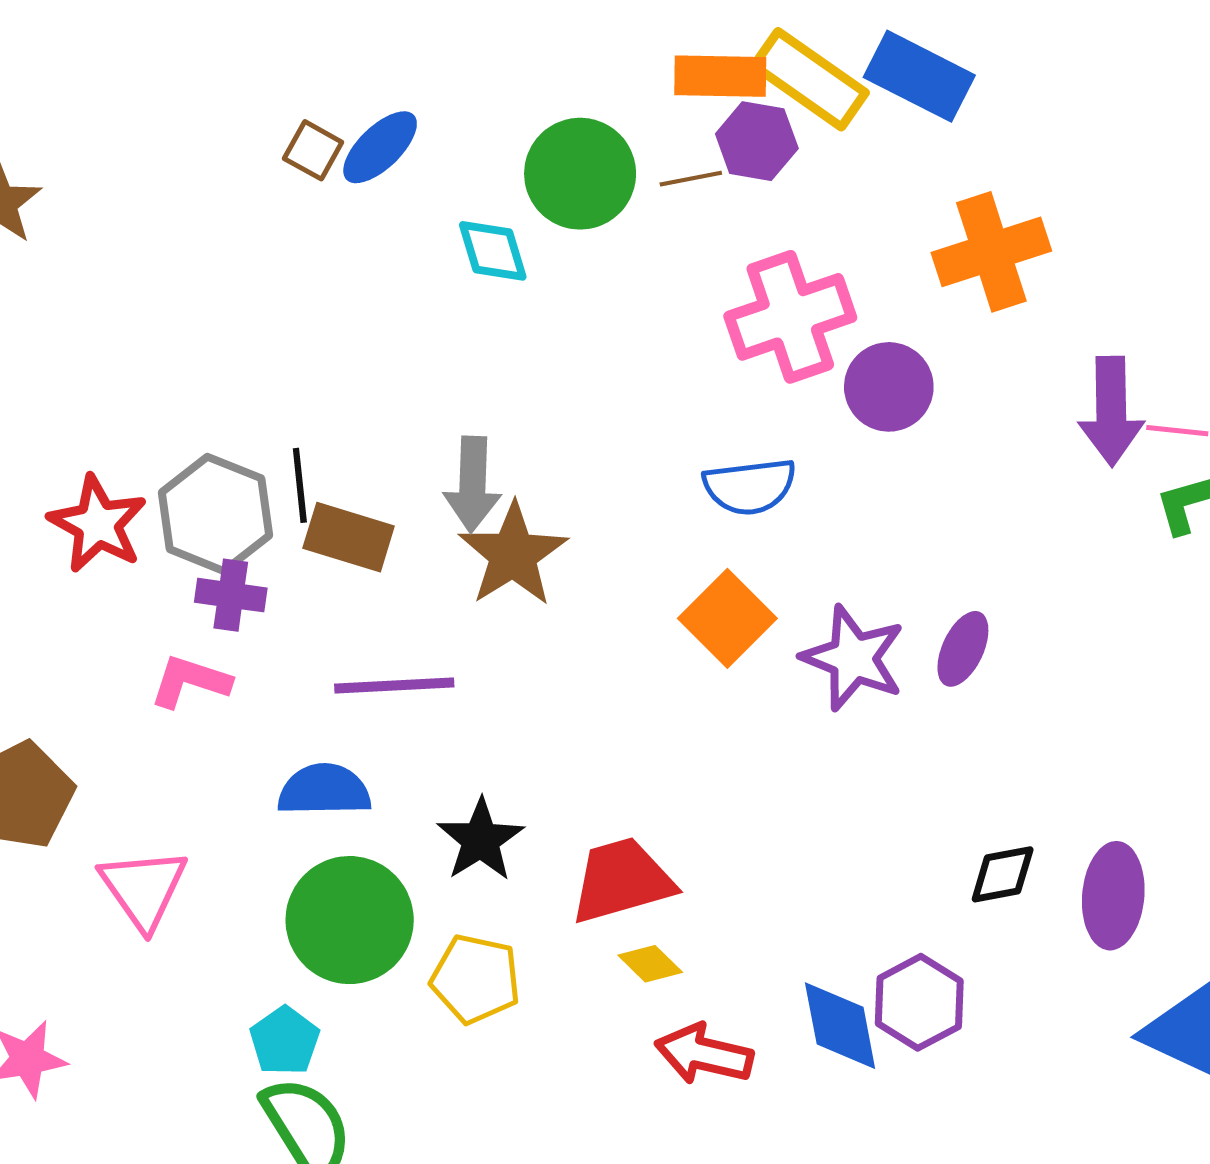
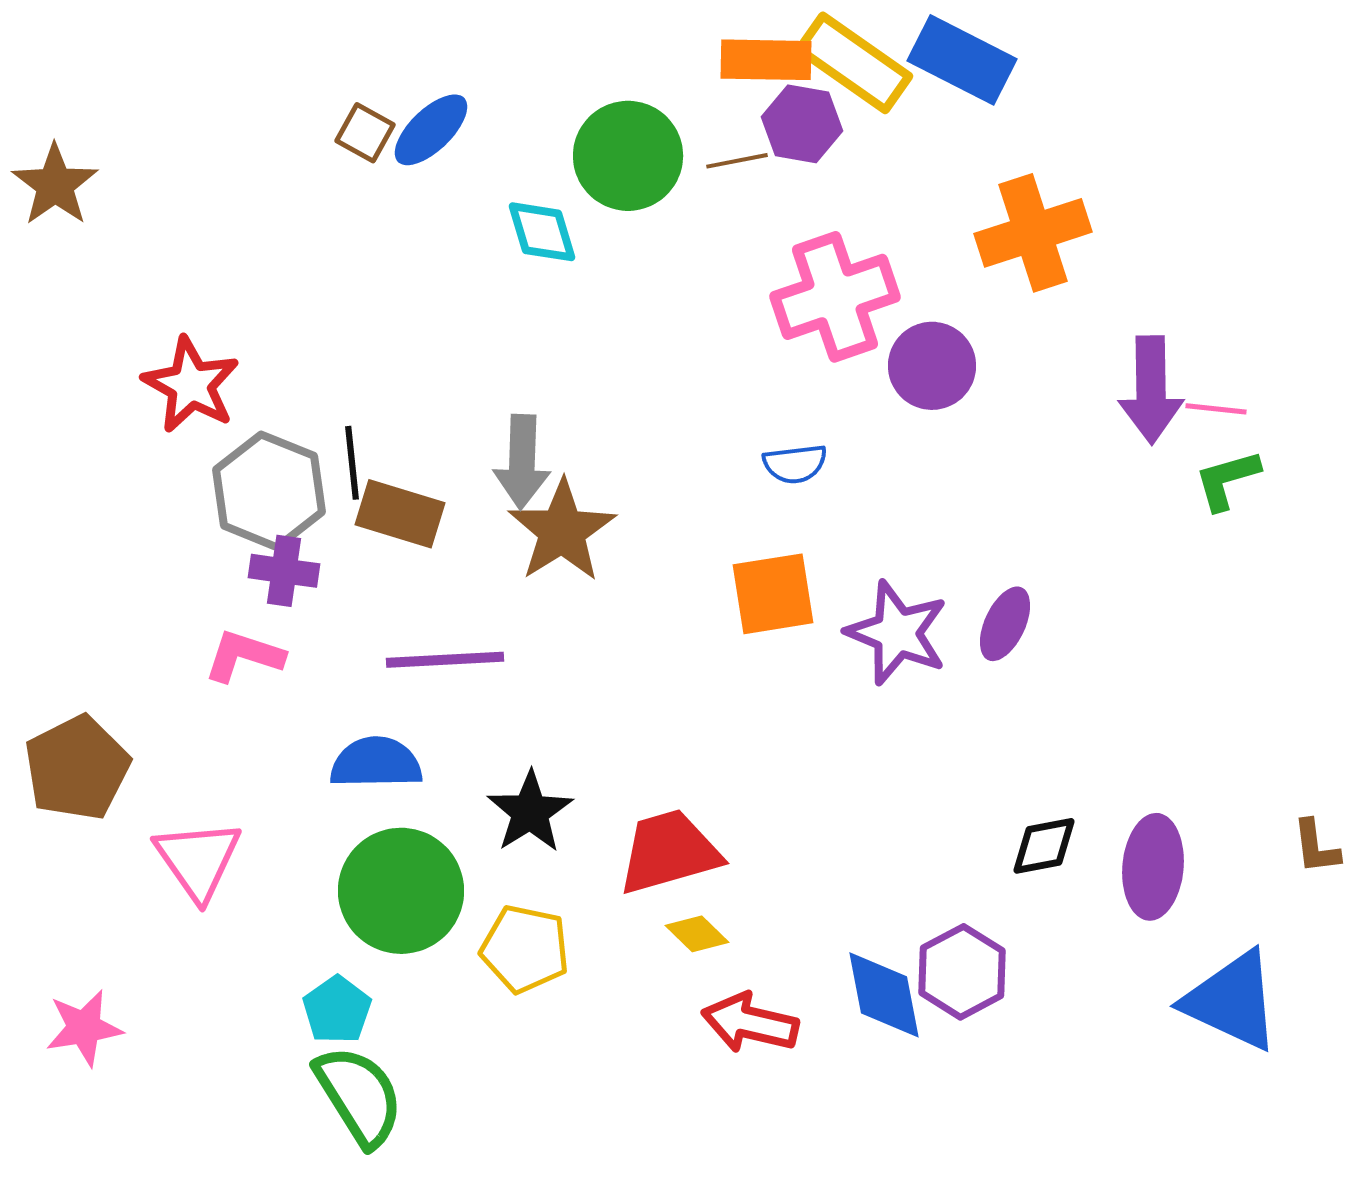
blue semicircle: (750, 486) -> (795, 464), size x0.7
red star: (98, 524) -> (191, 385), moved
orange square: (727, 618) -> (773, 594), turned 36

